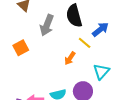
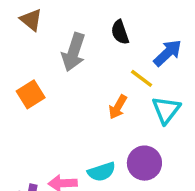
black semicircle: (74, 16) -> (120, 32), size x0.6
cyan triangle: (101, 72) -> (166, 110), moved

